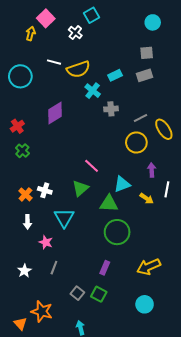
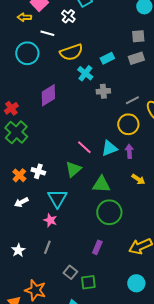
yellow arrow: (31, 34) -> (24, 17), turned -104
white line: (54, 62) -> (47, 33), moved
cyan circle: (20, 76) -> (27, 53), moved
green cross: (22, 151) -> (16, 132), size x1.6
purple arrow: (152, 170) -> (129, 151), moved
cyan triangle: (122, 184) -> (109, 148), moved
white arrow: (27, 222) -> (21, 202), turned 64
pink star: (46, 242) -> (50, 220), moved
green square: (99, 294) -> (88, 282), moved, turned -35

